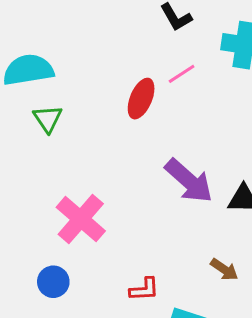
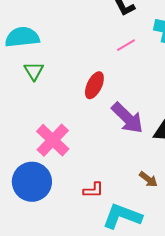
red ellipse: (141, 99) -> (94, 85), moved
blue circle: (53, 282) -> (32, 182), size x1.8

